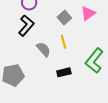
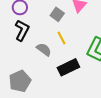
black rectangle: (64, 72) -> (68, 67), size x1.5

